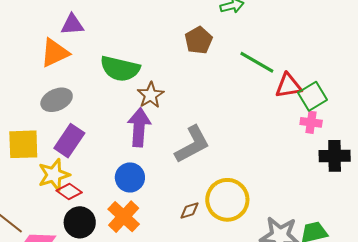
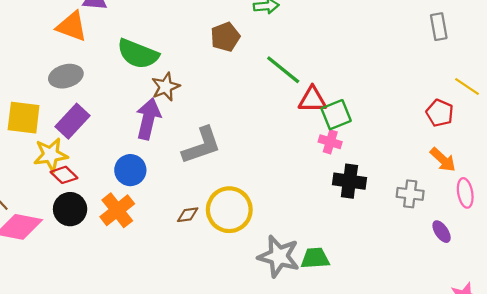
orange triangle: (55, 53) -> (72, 26), turned 36

